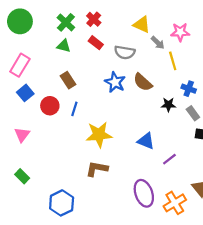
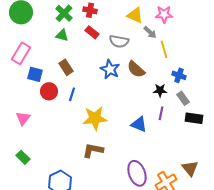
red cross: (94, 19) -> (90, 10), turned -32
pink star: (180, 32) -> (164, 14), moved
blue square: (25, 93) -> (35, 74), moved, turned -35
purple line: (169, 159) -> (161, 113), moved, turned -40

